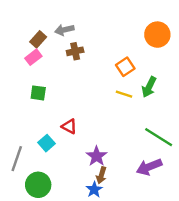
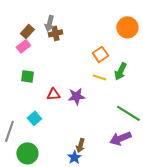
gray arrow: (64, 30) -> (49, 23), turned -63
brown cross: (75, 51) -> (55, 33), moved
red triangle: (69, 126) -> (53, 94), moved, turned -32
purple star: (97, 156) -> (76, 96), moved, turned 30

